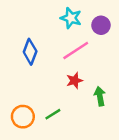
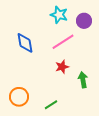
blue diamond: (30, 52) -> (25, 43), turned -30
green line: (53, 114) -> (51, 105), moved

